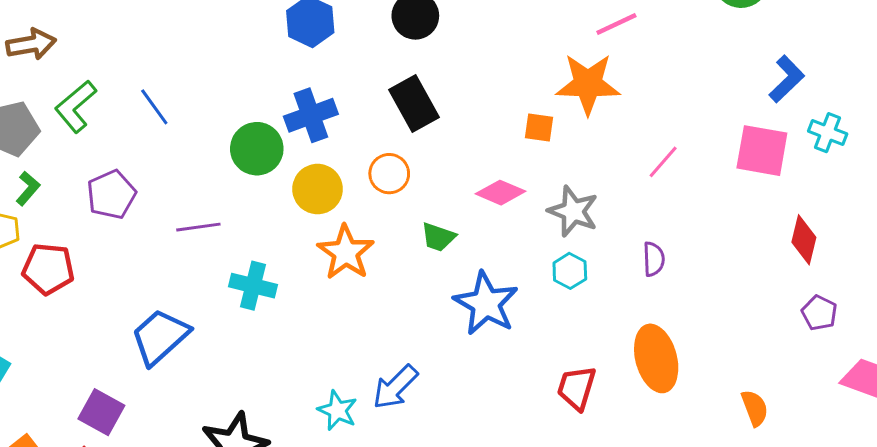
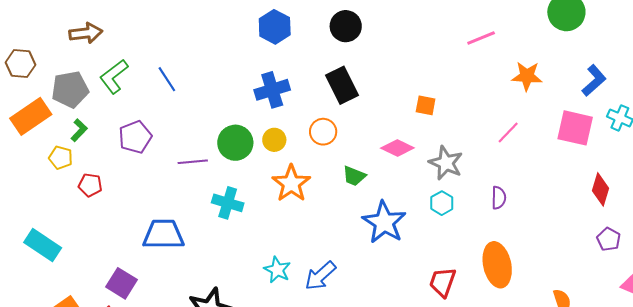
orange star: (588, 84) -> (527, 76), moved, size x0.7
green circle: (257, 149) -> (235, 143), moved
yellow circle: (318, 189) -> (274, 140), size x0.7
red pentagon: (48, 269) -> (90, 185), size x0.7
blue trapezoid: (160, 337) -> (163, 234), turned 39
cyan star: (337, 410) -> (277, 270), moved

